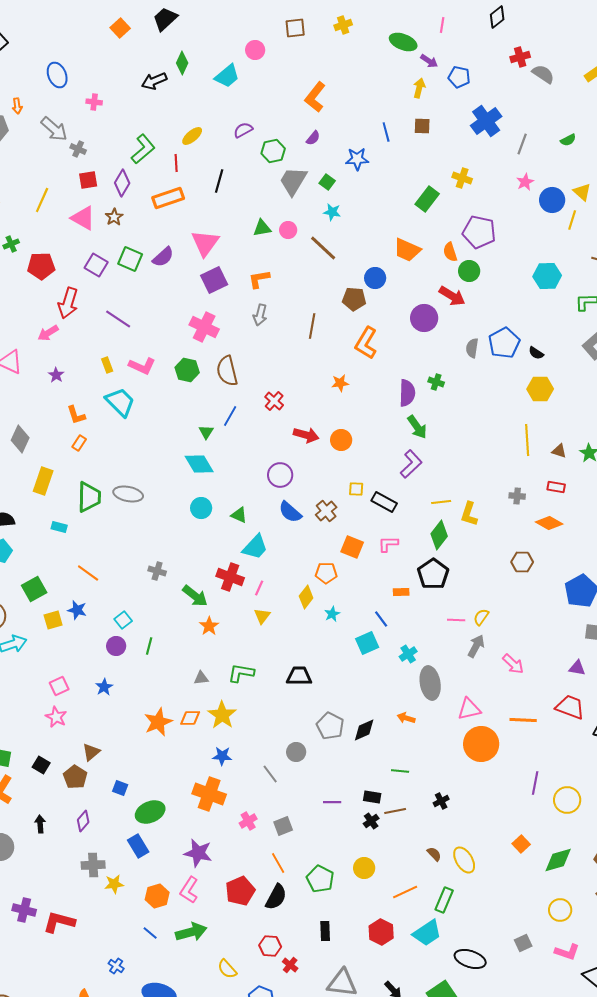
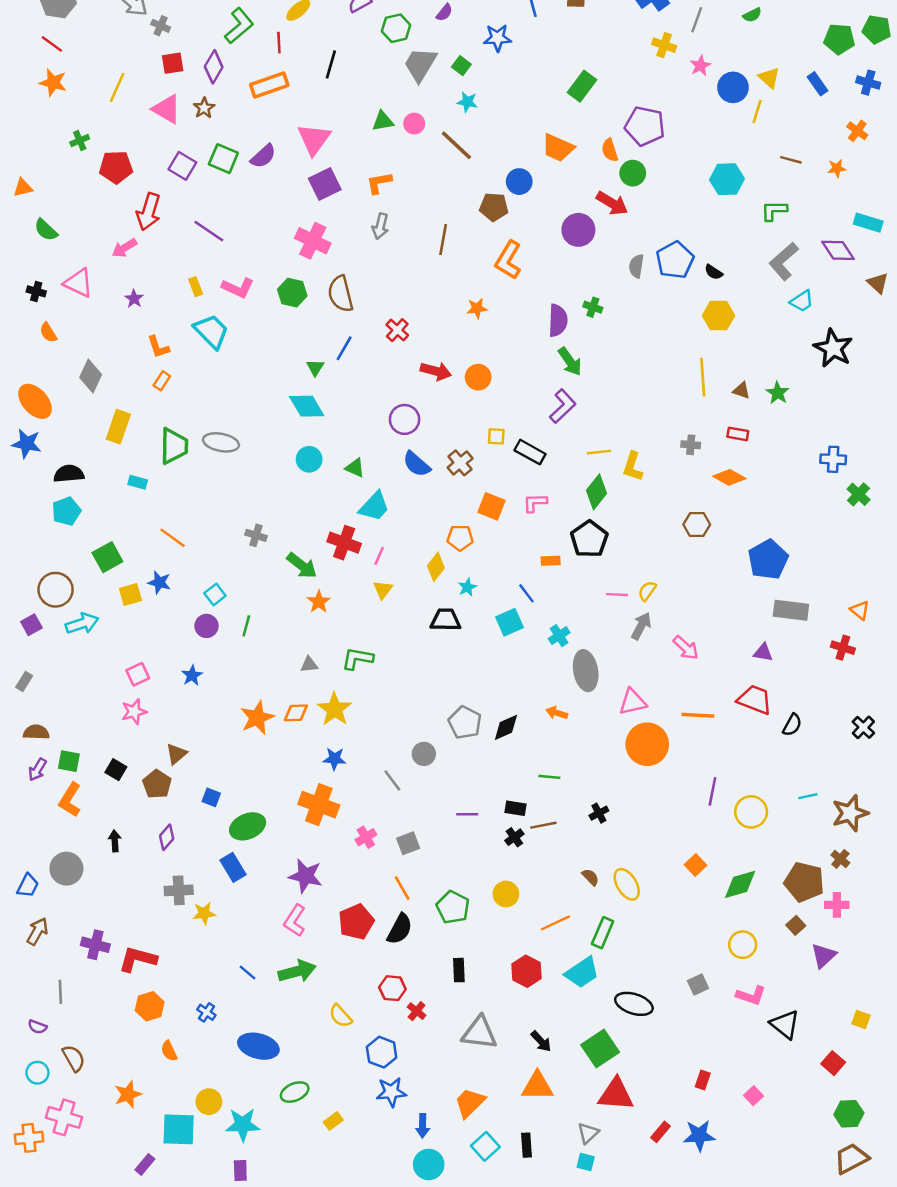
yellow cross: (462, 178) -> (664, 45), moved
black trapezoid: (299, 676) -> (446, 620), moved
pink star: (56, 717) -> (134, 712), turned 30
orange hexagon: (157, 896) -> (150, 1006), moved

